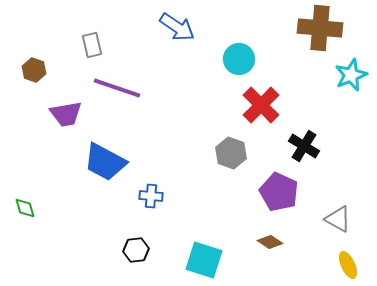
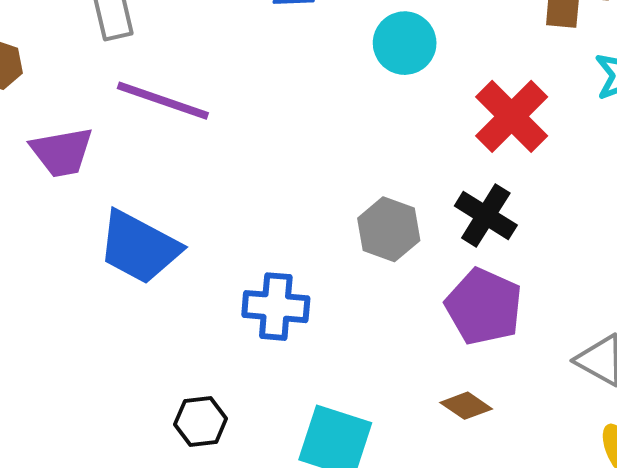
red cross: (261, 105) -> (512, 116), moved
black cross: (304, 146) -> (486, 215), moved
blue cross: (151, 196) -> (276, 307), moved, size x1.4

